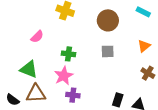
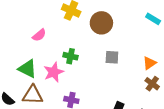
brown circle: (108, 20) -> (101, 23), moved
orange triangle: (144, 46) -> (150, 63), moved
pink star: (64, 76) -> (54, 72), moved

